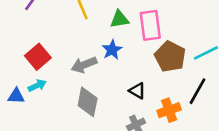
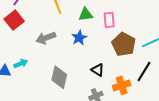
pink rectangle: (150, 25) -> (109, 20), size x0.7
red square: (38, 57) -> (14, 20), moved
gray arrow: (84, 65) -> (46, 38), moved

